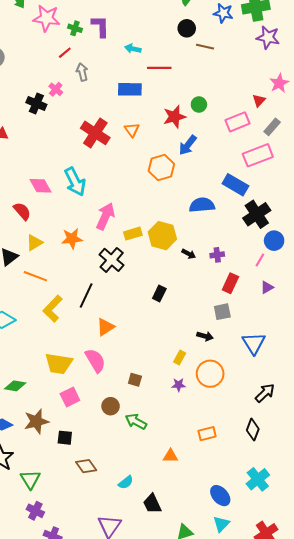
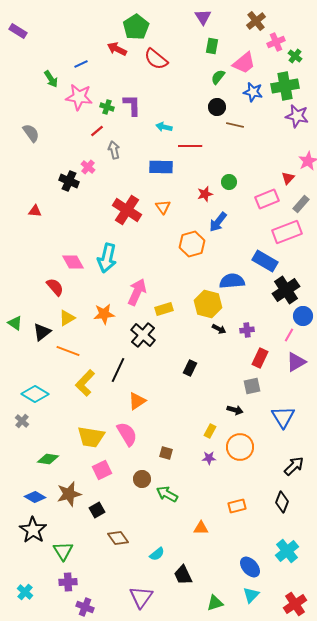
red star: (175, 117) -> (205, 194), size x0.7
cyan arrow: (75, 182) -> (107, 258), turned 40
yellow hexagon: (162, 236) -> (208, 304), moved
purple triangle: (267, 287) -> (296, 362), size x1.5
black square: (65, 438) -> (97, 510), turned -35
purple cross: (35, 511) -> (68, 582), turned -30

